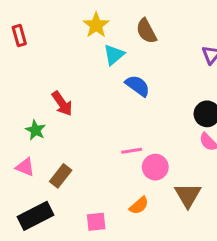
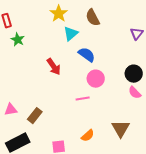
red arrow: (62, 103) -> (54, 67), moved
green star: (35, 130) -> (18, 40), moved
pink triangle: (25, 167) -> (11, 110), turned -32
pink circle: (155, 167) -> (96, 79), moved

